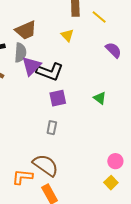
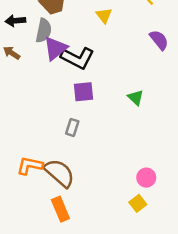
orange L-shape: (22, 177) -> (30, 166), moved

